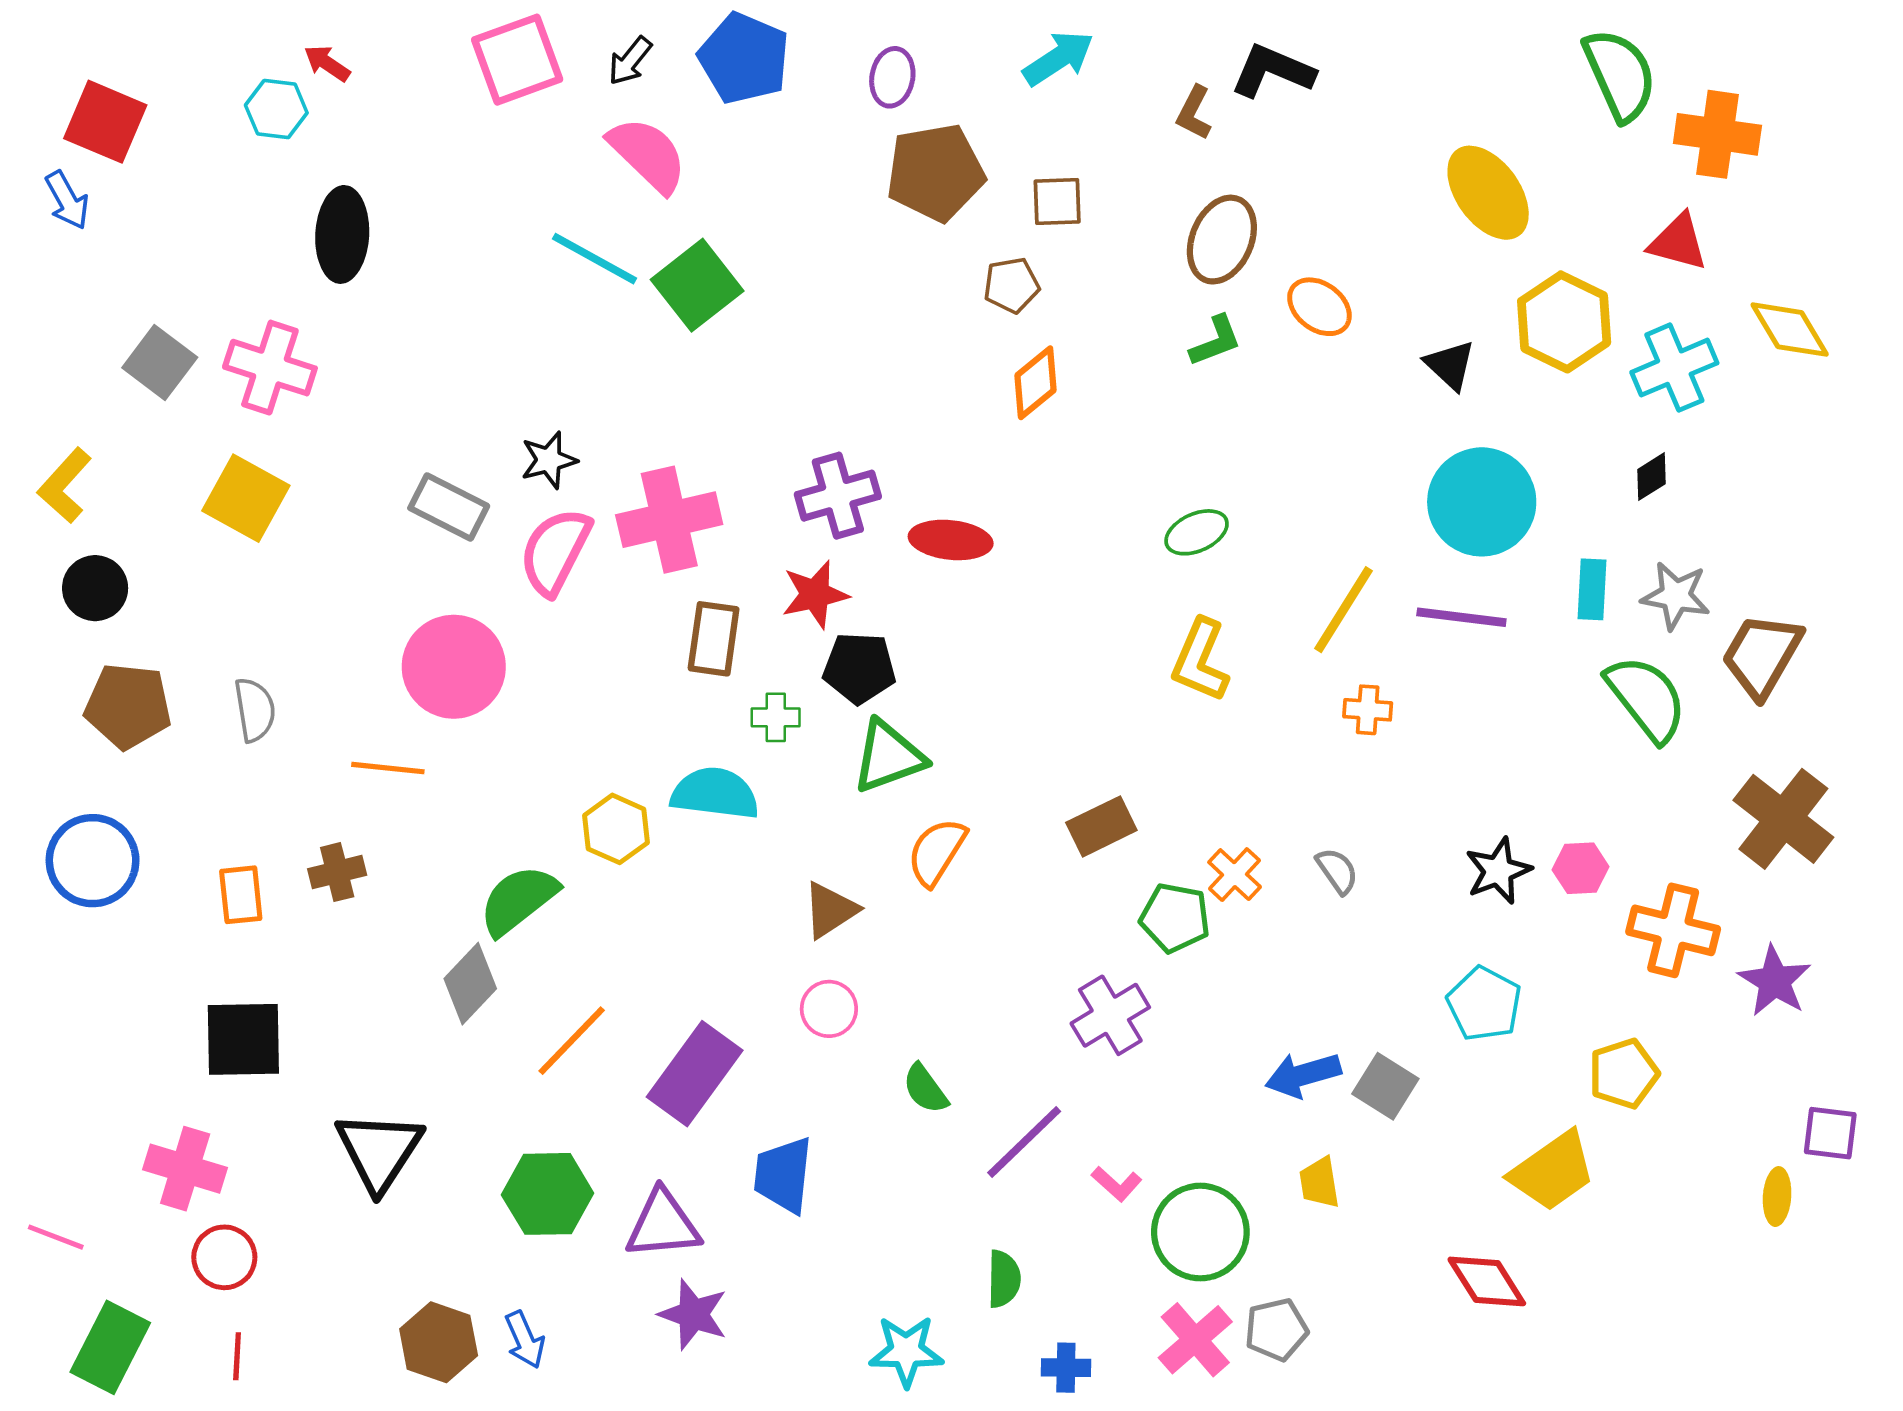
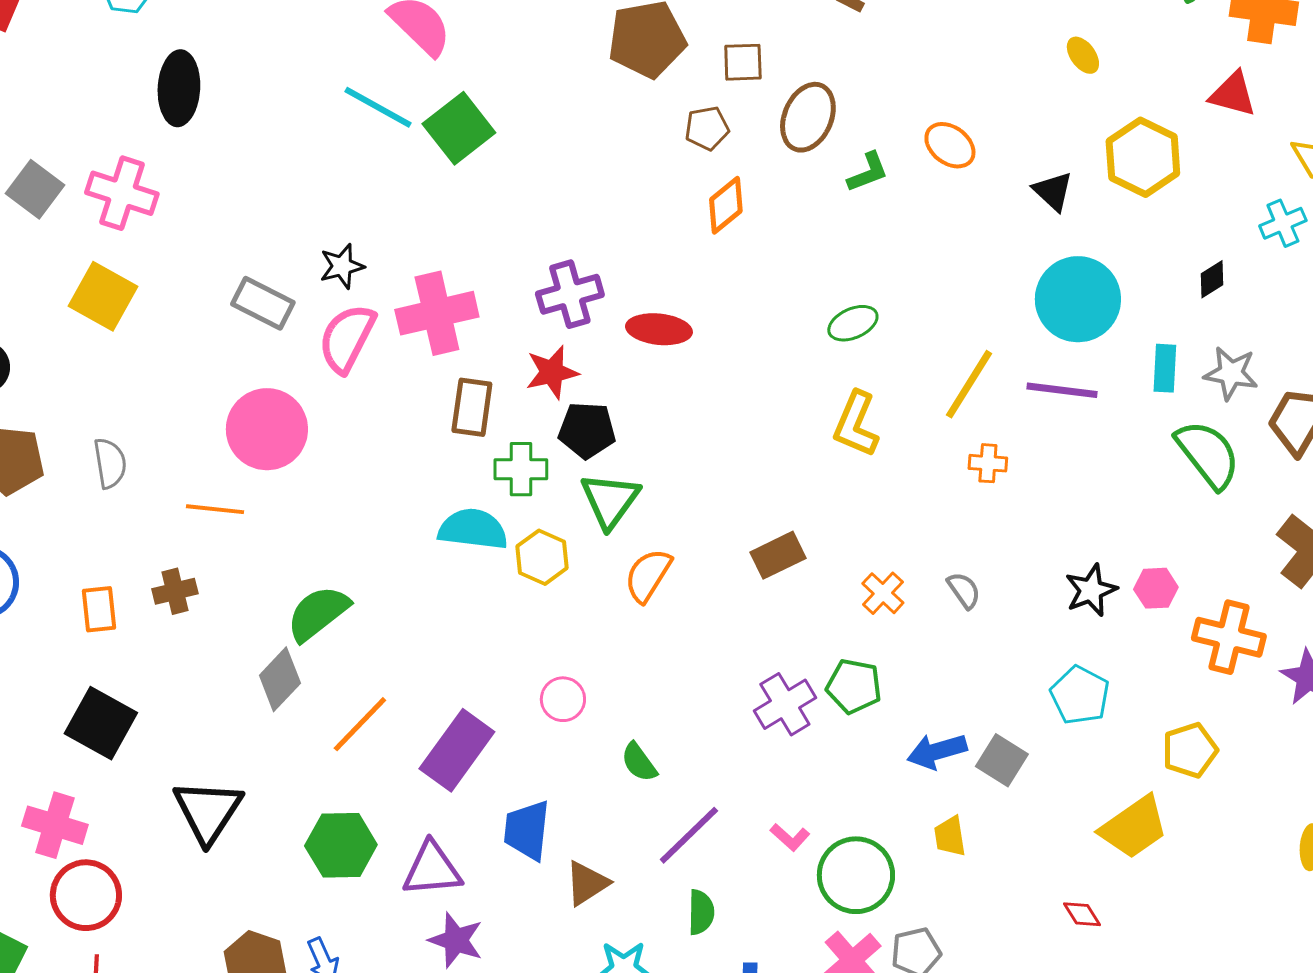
yellow ellipse: (1488, 193) -> (1083, 55), size x0.5
brown ellipse: (1222, 240) -> (808, 117), moved
cyan cross: (1674, 368) -> (1283, 223), moved, size x0.7
green cross: (776, 717) -> (521, 469), size x1.4
green triangle: (889, 757) -> (610, 500), turned -34
yellow hexagon: (616, 829) -> (542, 557), moved
brown triangle: (830, 910) -> (587, 883), moved
green pentagon: (1175, 918) -> (854, 686), moved
black square: (243, 1039) -> (101, 723), turned 30
purple line: (1024, 1142) -> (689, 835), moved
red circle: (224, 1257) -> (86, 895), size x1.4
red diamond: (1487, 1281) -> (1082, 914), size x0.6

